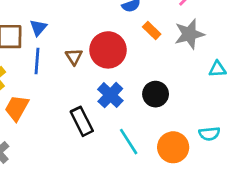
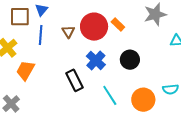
orange rectangle: (152, 30) -> (118, 25), moved

